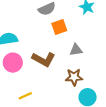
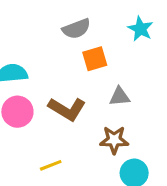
yellow line: (25, 96) -> (51, 165), moved

